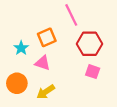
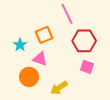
orange circle: (17, 83) -> (29, 77), moved
yellow arrow: (46, 92) -> (59, 88), moved

